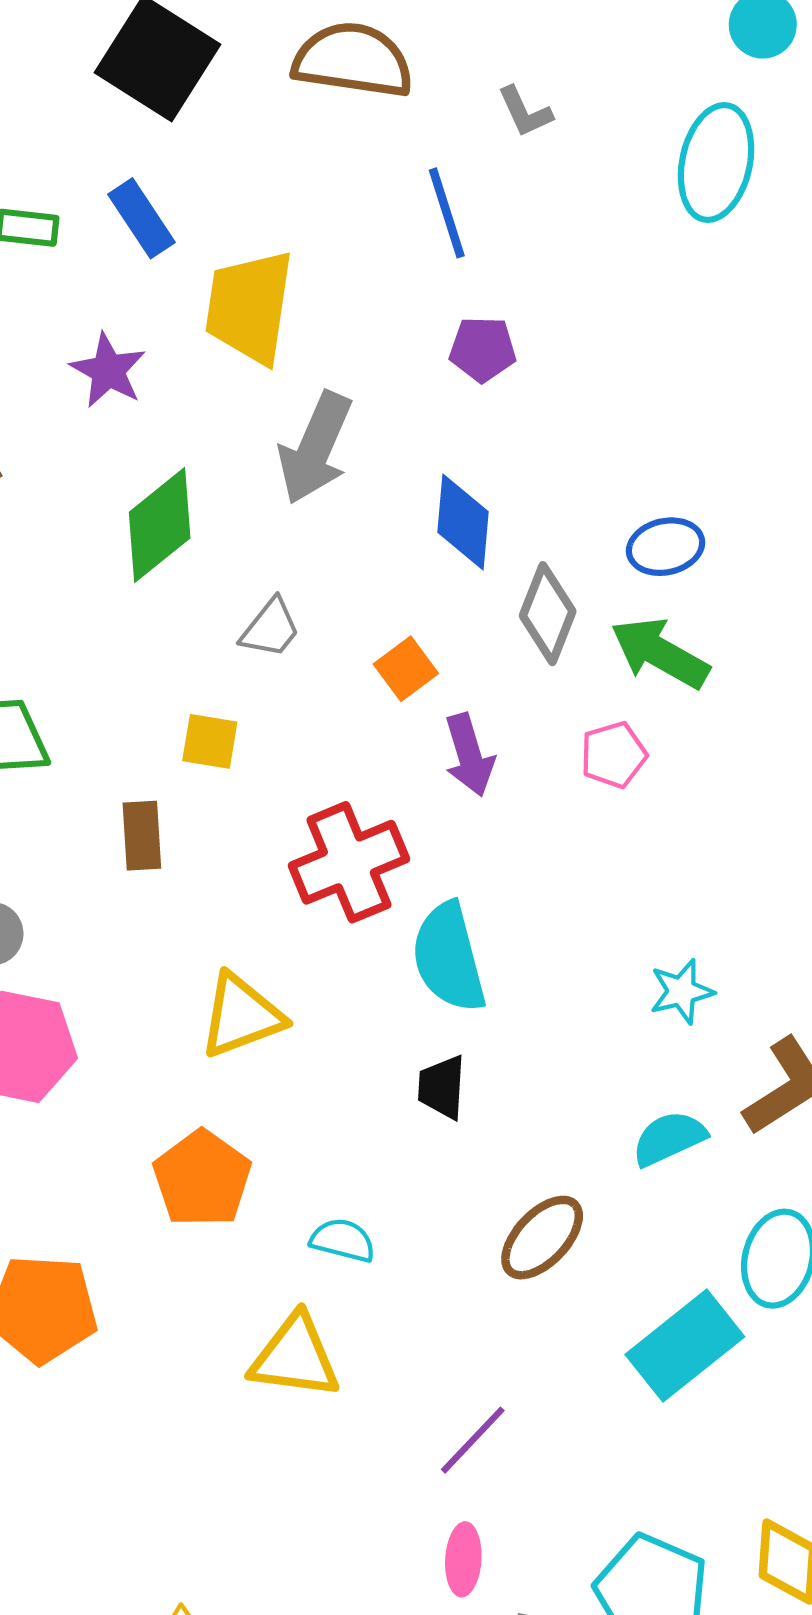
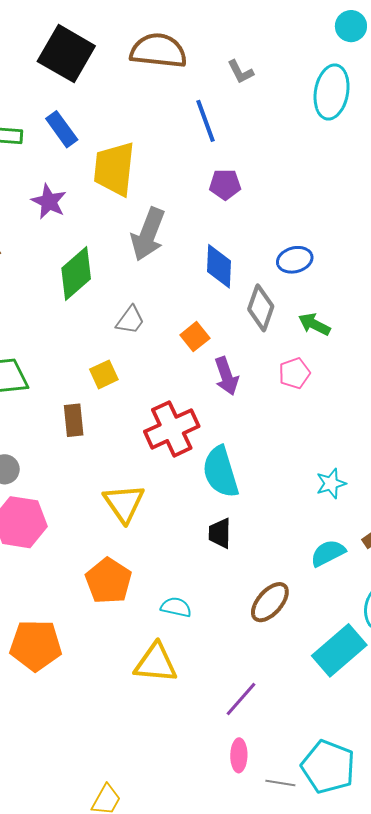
blue ellipse: (666, 547) -> (295, 260), moved
green arrow: (660, 653) -> (314, 324), size x0.7
yellow square: (210, 741) -> (104, 374), turned -32
yellow triangle: (241, 1016) -> (124, 503), turned -42

